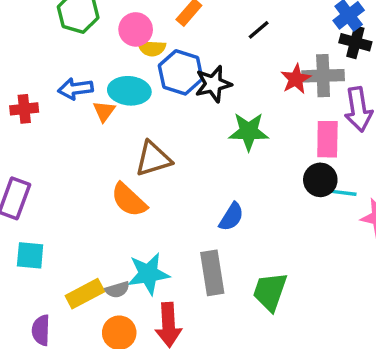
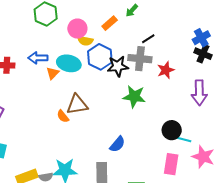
gray cross: (323, 76) -> (140, 59), moved
pink rectangle: (327, 139) -> (171, 164), moved
orange semicircle: (129, 200) -> (63, 116), moved, size x0.6

